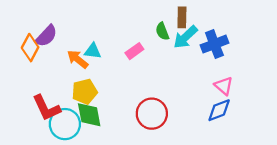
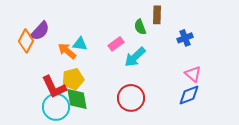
cyan arrow: (185, 37) -> (135, 57), moved
blue cross: (214, 44) -> (185, 38), size x0.7
red L-shape: (46, 108) -> (54, 87), moved

